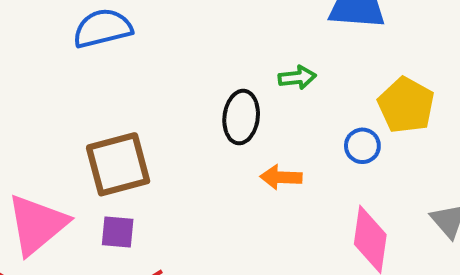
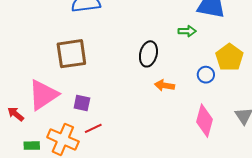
green arrow: (297, 78) -> (187, 31), moved
brown square: (118, 164) -> (71, 54), moved

